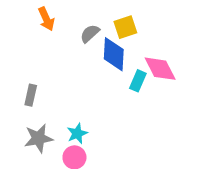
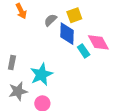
cyan rectangle: (138, 81) -> (84, 51), turned -56
cyan star: (77, 134) -> (41, 74), moved, size x1.6

